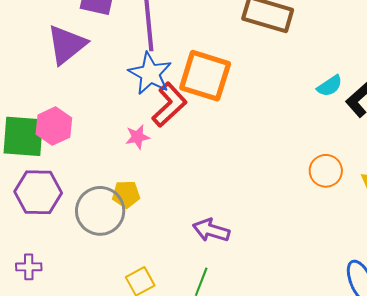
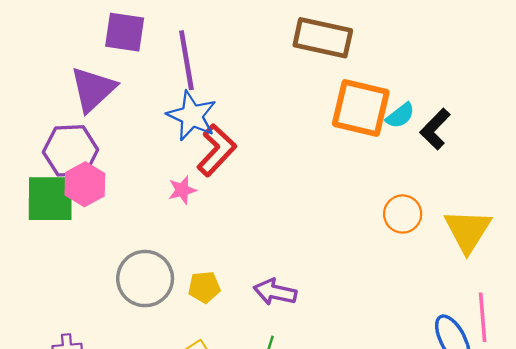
orange square: (205, 76) -> (361, 108), moved
purple hexagon: (38, 192) -> (71, 151), moved
yellow pentagon: (126, 194) -> (204, 287), moved

